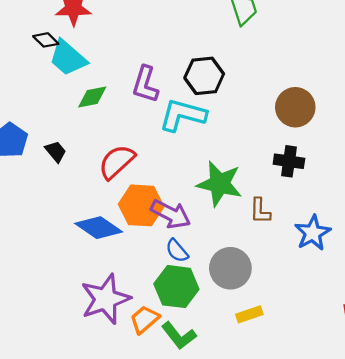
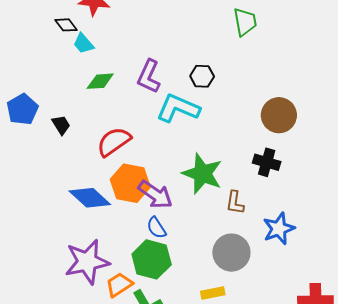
cyan trapezoid: (68, 58) -> (83, 44), size x0.6
black hexagon: (204, 76) -> (202, 76), size x0.7
gray circle: (230, 268) -> (231, 253), moved

